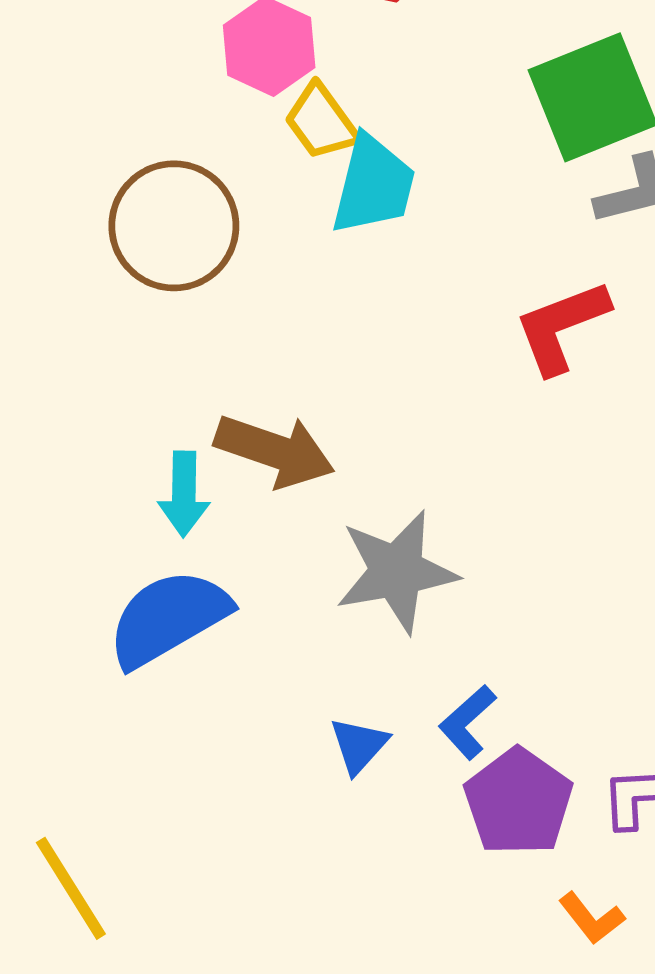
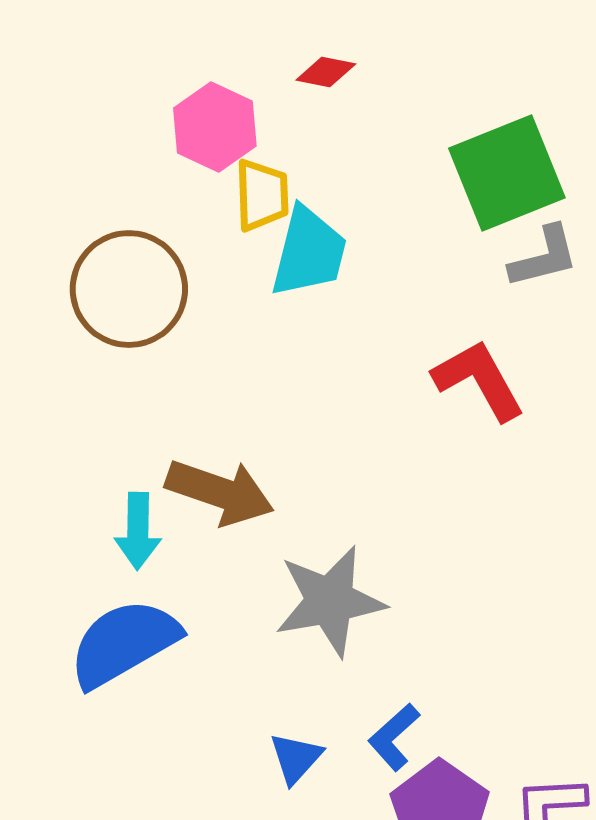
yellow trapezoid: (321, 122) -> (262, 195), turned -146
red L-shape: (562, 327) -> (479, 380), turned 82

